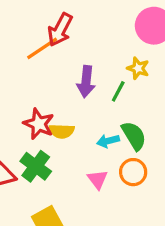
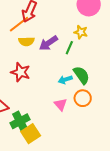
purple arrow: (86, 82) -> (48, 43), turned 54
yellow semicircle: (62, 131) -> (26, 41), moved
green cross: (36, 166) -> (20, 121), moved, turned 30

